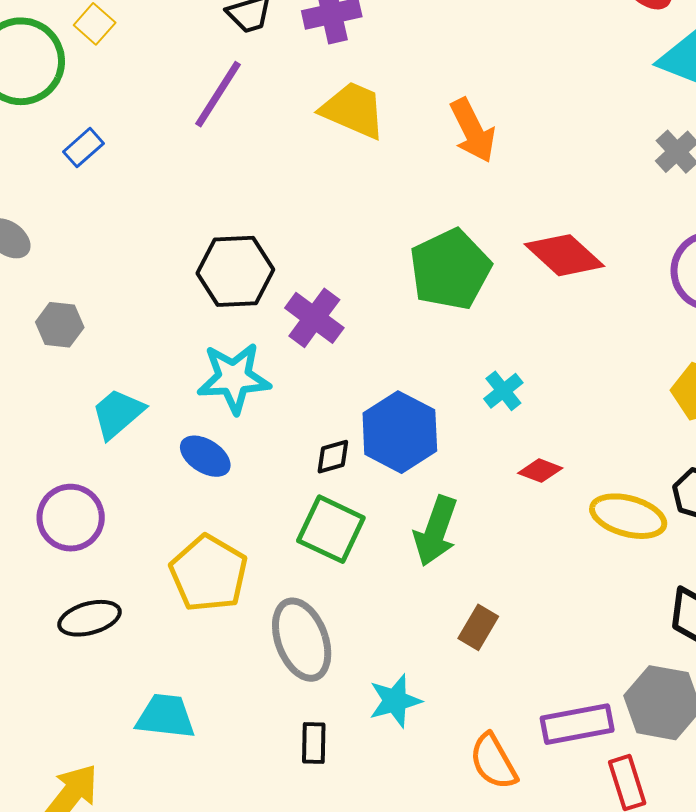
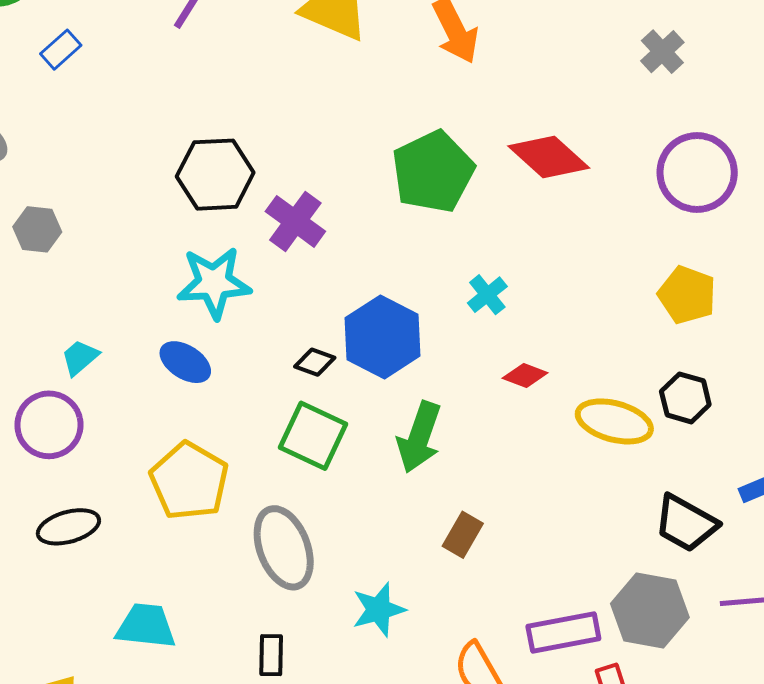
cyan trapezoid: (118, 413) -> (80, 358), moved, size x0.7
black diamond: (333, 457) -> (315, 362), turned 36
black rectangle: (314, 743) -> (271, 655), moved

